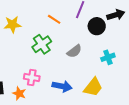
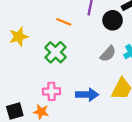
gray semicircle: (74, 51) -> (108, 54), moved

